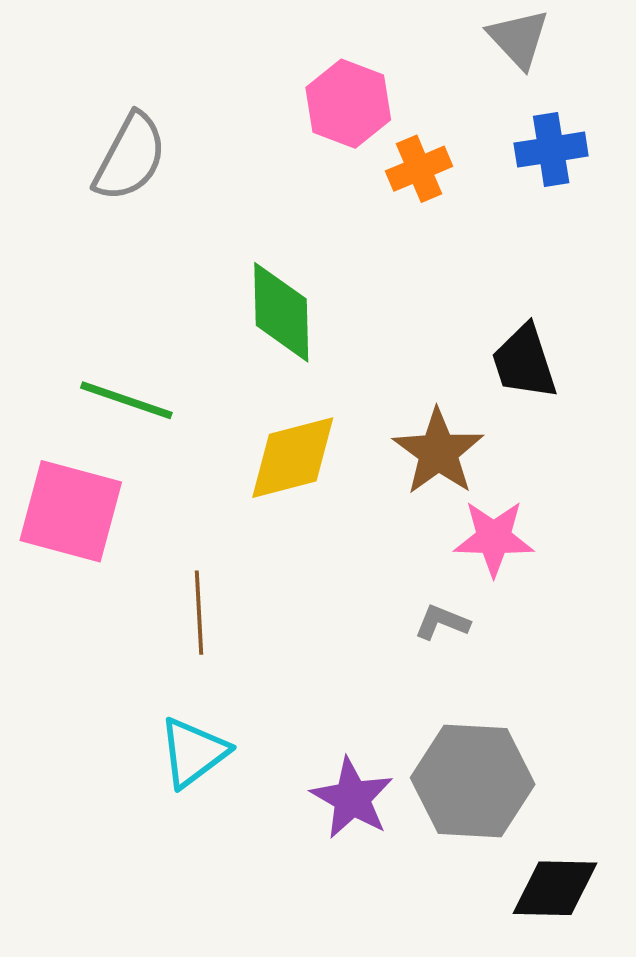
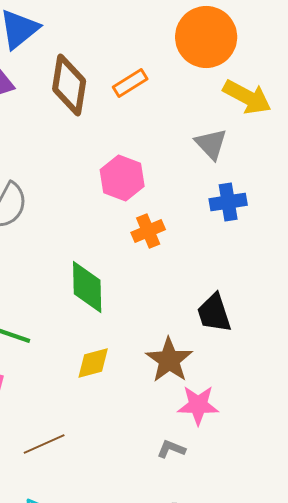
orange cross: (419, 169) -> (148, 231), moved
yellow diamond: (293, 458) -> (93, 363), size x0.7
brown line: (199, 613) -> (44, 444), turned 69

